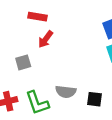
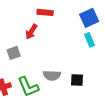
red rectangle: (37, 17) -> (45, 12), moved

